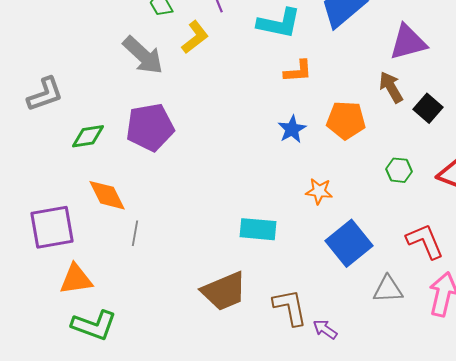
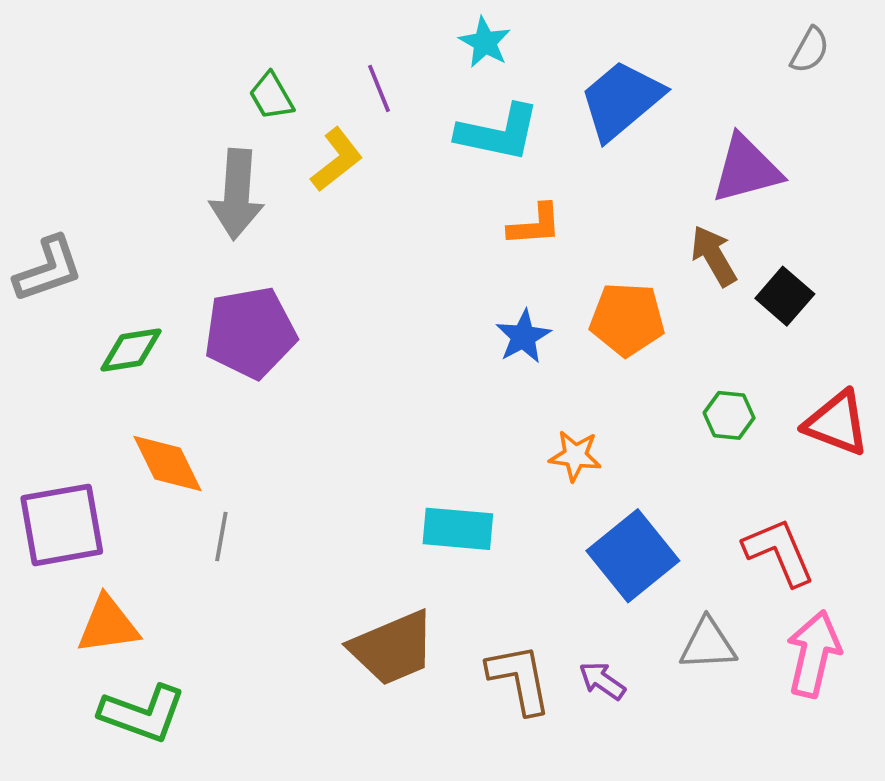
gray arrow: (143, 55) -> (237, 194), turned 51
purple arrow: (325, 329) -> (602, 681), moved

